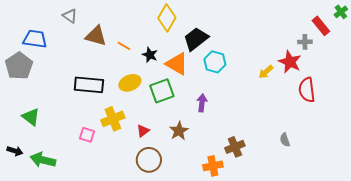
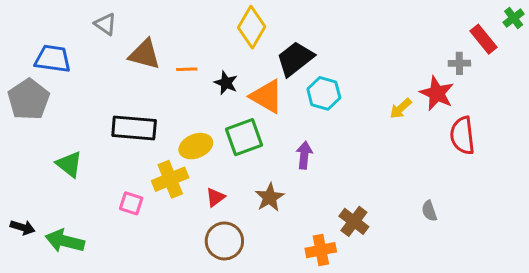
orange line: (124, 46) -> (187, 69), turned -32
yellow ellipse: (130, 83) -> (196, 146), moved
green triangle: (31, 117) -> (69, 164), moved
brown cross: (235, 147) -> (354, 221), turned -30

